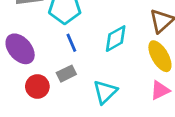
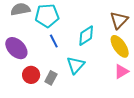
gray rectangle: (66, 74) -> (51, 78), moved, turned -32
cyan triangle: (105, 92) -> (76, 65), moved

